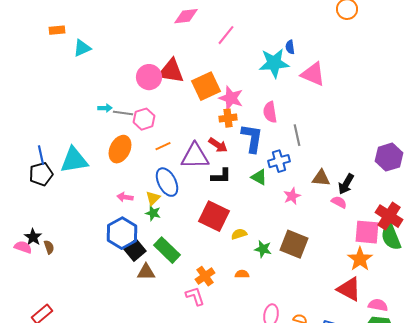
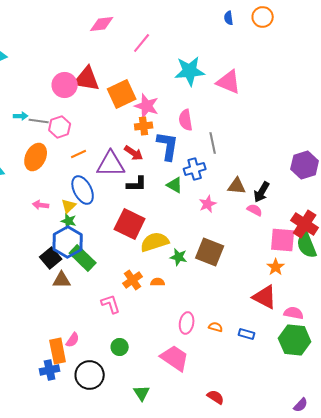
blue semicircle: (290, 47) -> (229, 18), moved
blue hexagon: (122, 233) -> (68, 242), moved
yellow semicircle: (239, 234) -> (155, 242), size x1.8
orange star: (360, 259) -> (276, 267), size x0.7
orange cross: (205, 276) -> (133, 280), moved

